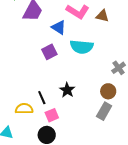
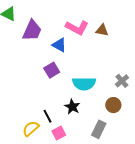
cyan semicircle: (82, 47) -> (84, 84), moved
yellow semicircle: (24, 109) -> (31, 128), turned -36
gray rectangle: (104, 111) -> (99, 129), moved

